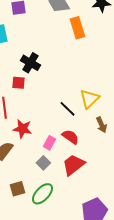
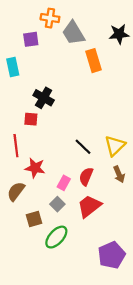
yellow triangle: (89, 99) -> (115, 146), moved
brown arrow: (101, 125) -> (119, 174), moved
red semicircle: (70, 137) -> (86, 176), turned -102
brown square: (17, 189) -> (34, 219), moved

